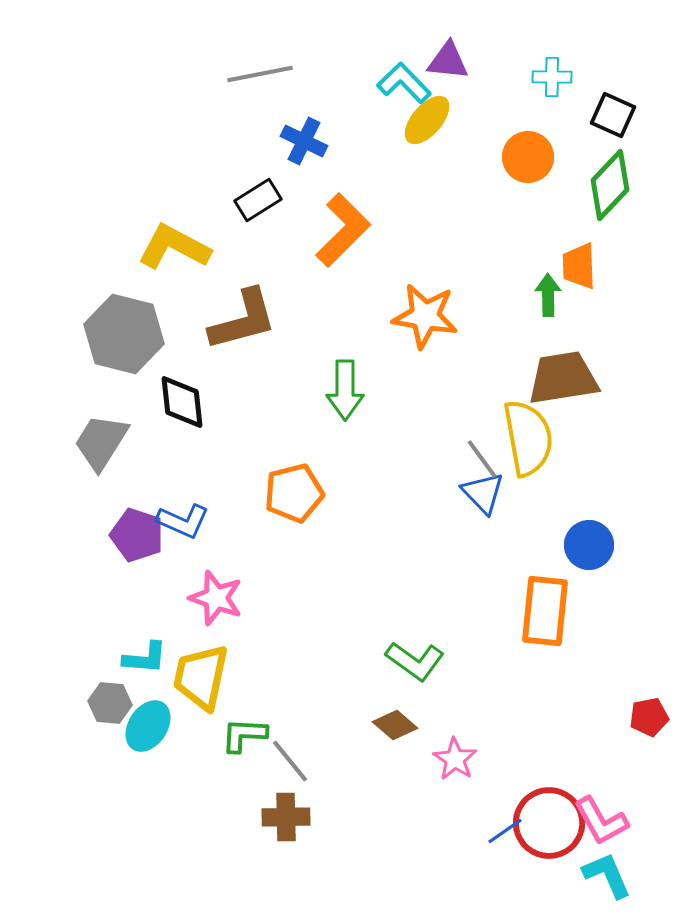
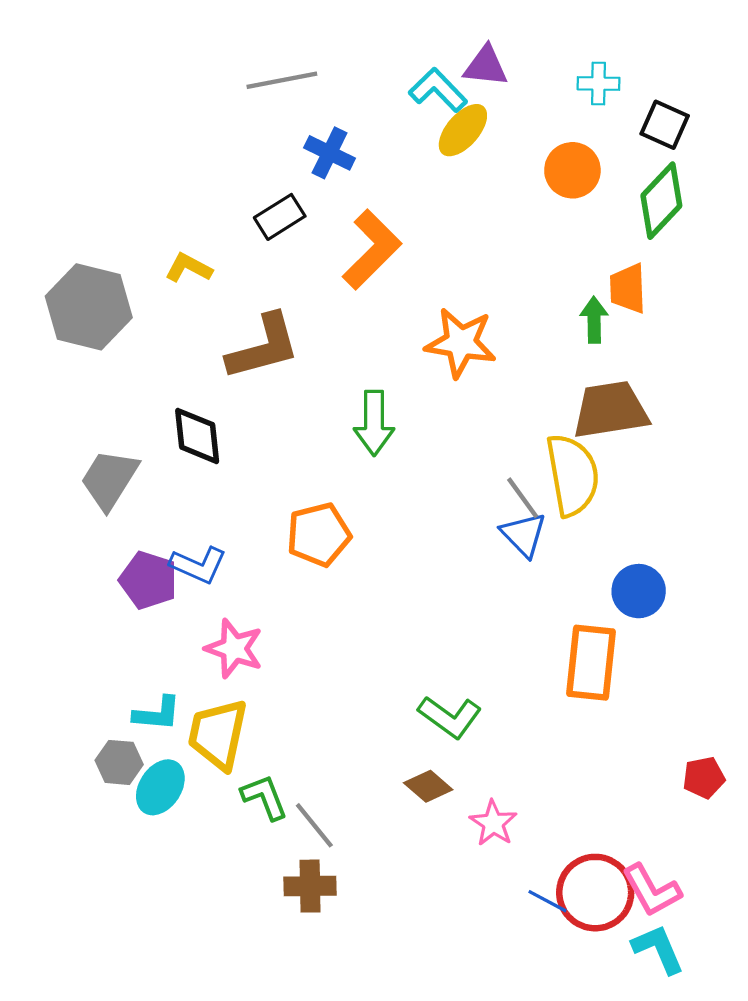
yellow L-shape: (174, 247) -> (189, 268), size x0.6
gray hexagon: (124, 334) -> (89, 307), moved
green L-shape: (244, 735) -> (264, 797), turned 66
blue line: (505, 831) -> (548, 901), turned 63

